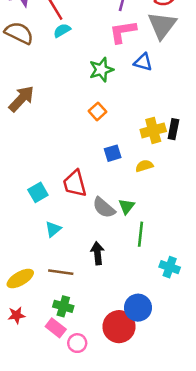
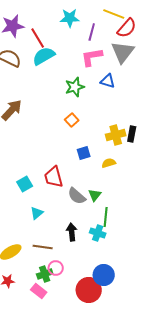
cyan semicircle: (62, 30) -> (44, 56), size x1.6
cyan cross: (170, 267) -> (98, 233), moved
green cross: (63, 306) -> (45, 274), turned -35
pink circle: (77, 343) -> (56, 268), moved

